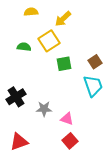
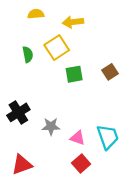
yellow arrow: (63, 19) -> (73, 22), turned 36
green semicircle: (24, 47) -> (28, 54), turned 72
cyan trapezoid: (93, 86) -> (108, 137), moved

